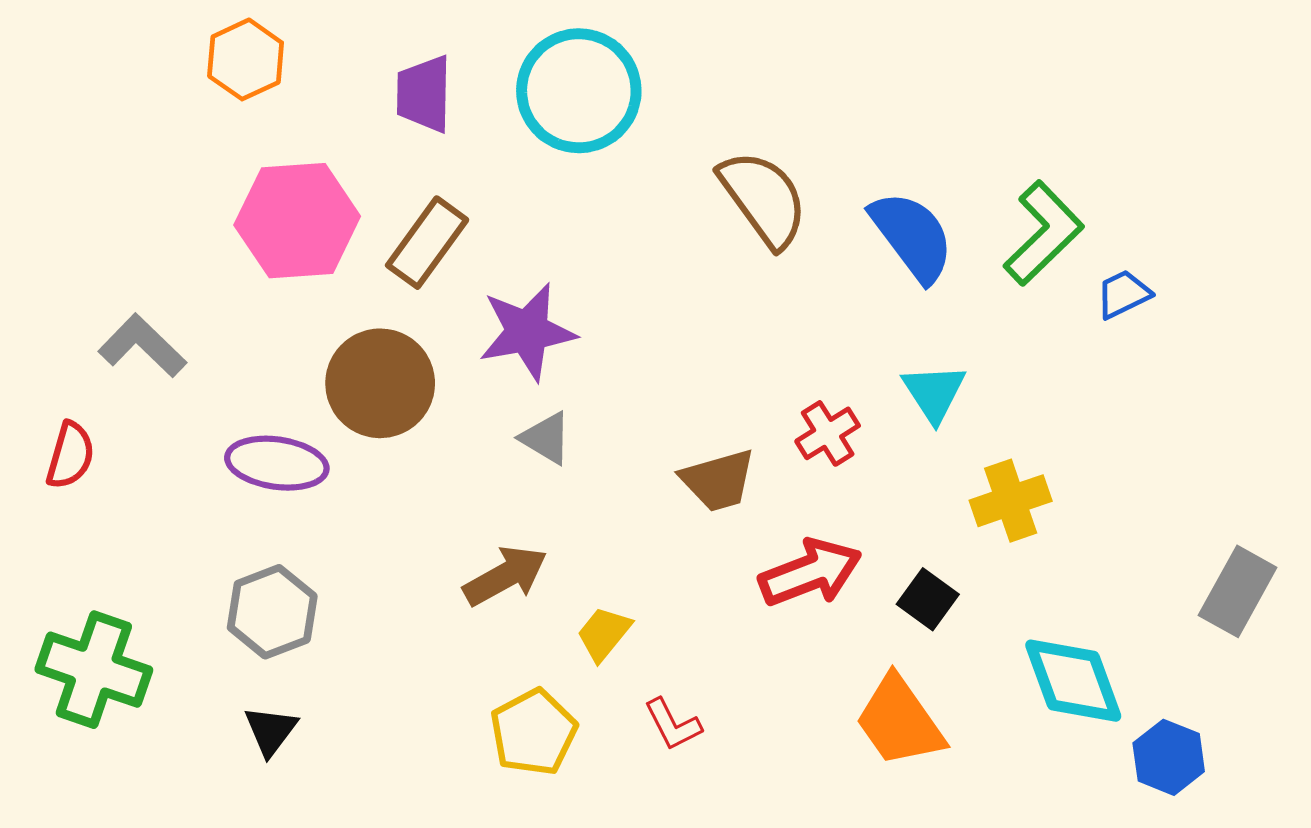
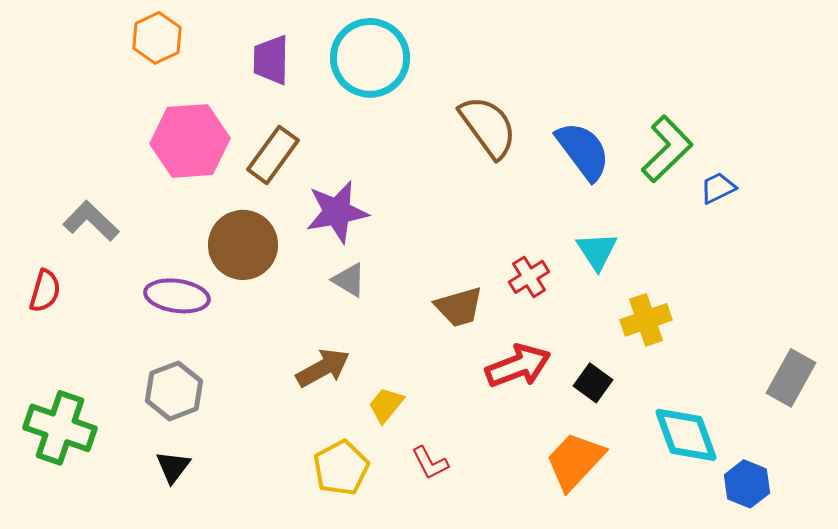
orange trapezoid: (900, 721) -> (575, 461), turned 78

